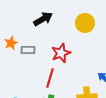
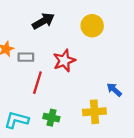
red line: (50, 78) -> (37, 83), moved

